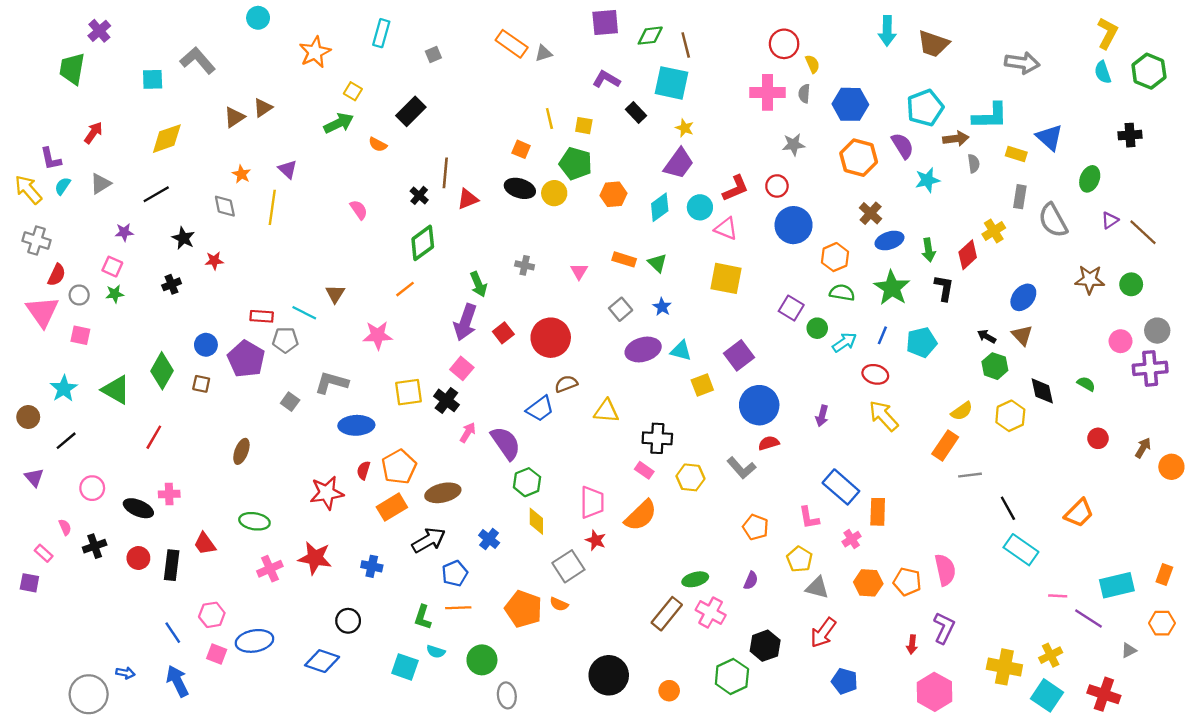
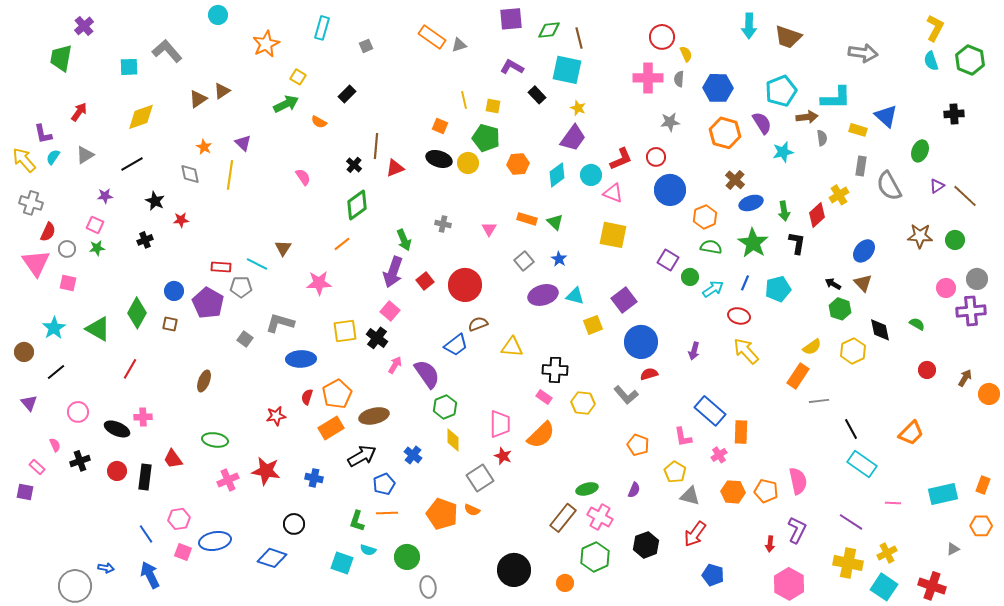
black rectangle: (411, 111) -> (347, 94), size x0.7
red star: (327, 493) -> (276, 416), size x0.7
purple line: (1089, 618) -> (851, 522), moved
green hexagon: (732, 676) -> (595, 557), moved

